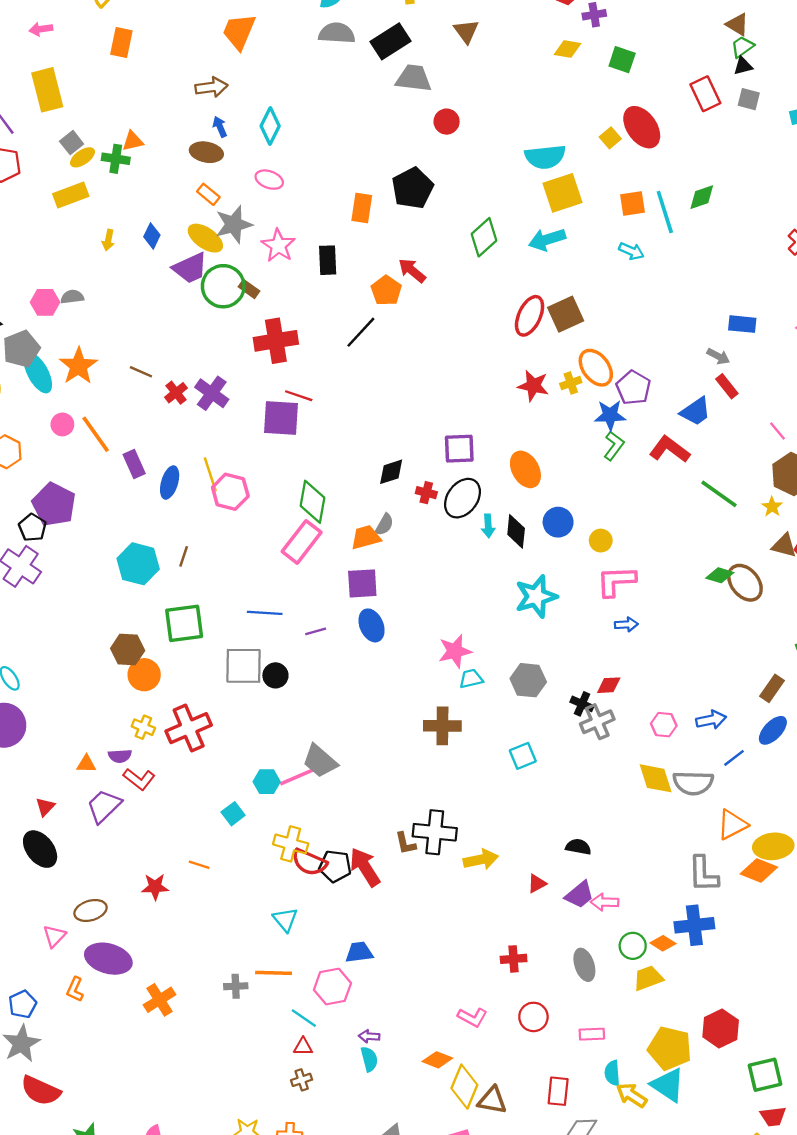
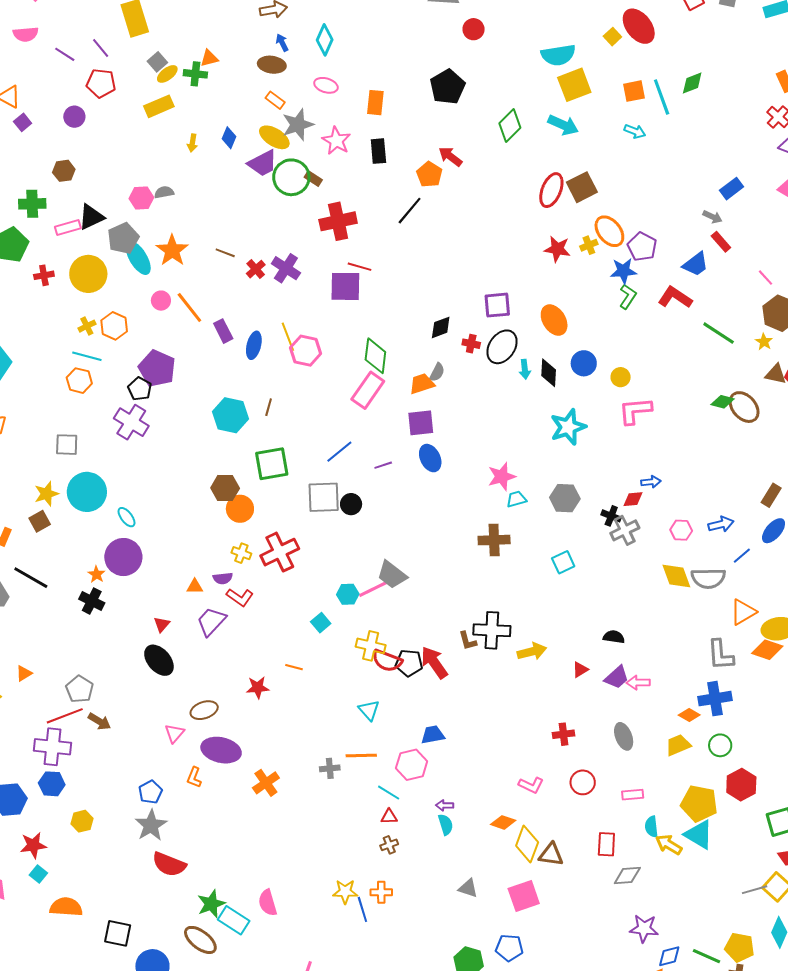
orange rectangle: (362, 208) -> (375, 103), moved
cyan arrow: (547, 240) -> (563, 125), turned -136
blue rectangle: (742, 324) -> (731, 189), turned -40
blue line: (265, 613) -> (339, 452), turned -40
blue arrow: (626, 625) -> (651, 482), moved
green circle: (633, 946) -> (720, 745), moved

